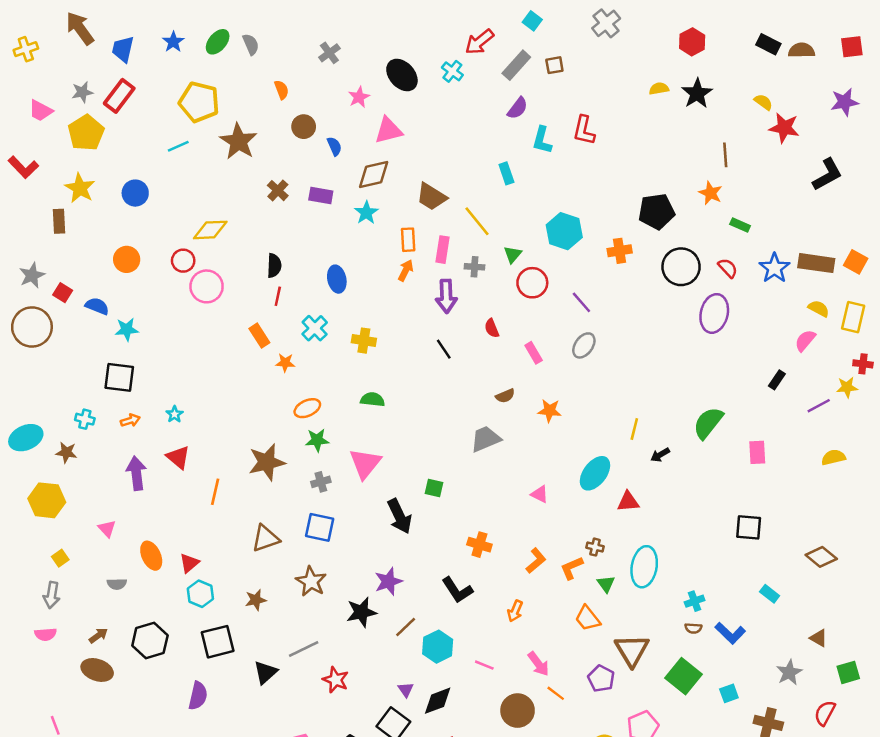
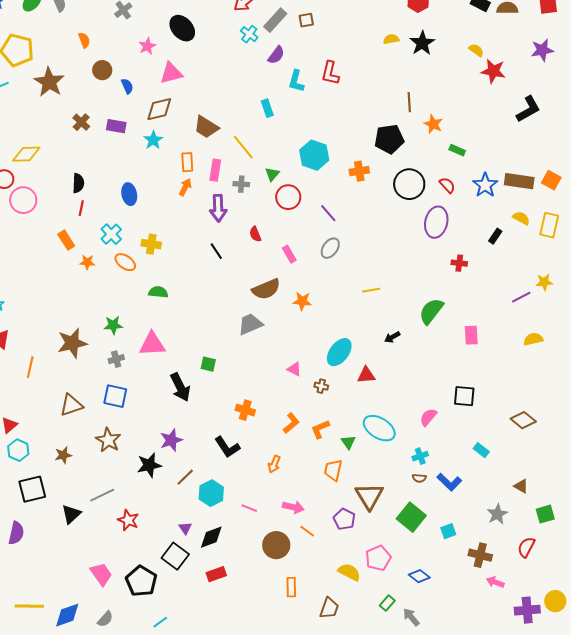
cyan cross: (452, 71) -> (249, 34), moved
brown line: (725, 155) -> (409, 102), moved
pink semicircle: (805, 341) -> (428, 417), moved
red cross: (863, 364) -> (459, 263), moved
black rectangle: (777, 380) -> (495, 236), moved
brown semicircle: (505, 396) -> (266, 289), size x1.8
orange ellipse: (307, 408) -> (125, 262), moved, turned 60
yellow line: (634, 429) -> (371, 290), moved, turned 66
pink triangle: (365, 463) -> (152, 344), turned 48
brown cross: (595, 547) -> (321, 386), moved
cyan ellipse: (644, 567) -> (379, 428), turned -68
orange trapezoid: (588, 618) -> (333, 470), turned 50
pink arrow: (538, 664) -> (293, 507), turned -40

